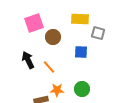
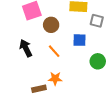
orange line: (49, 67) -> (54, 51), moved
green circle: (82, 89) -> (98, 61), moved

